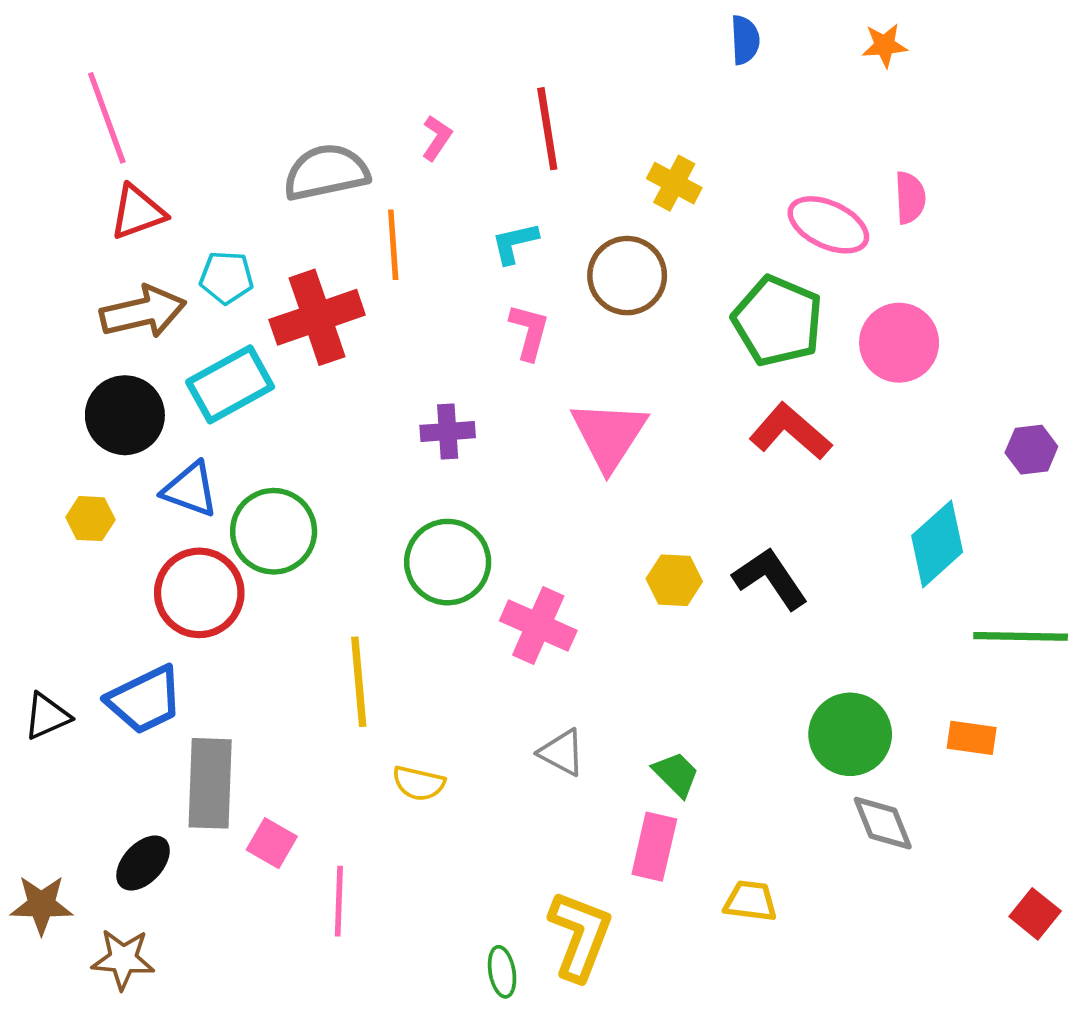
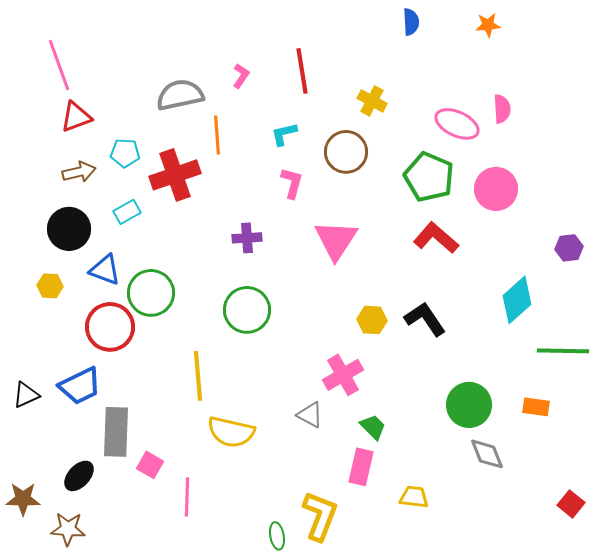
brown arrow: (143, 312) -> (79, 172), size x0.7
cyan rectangle: (230, 384) -> (127, 212), size x0.6
pink cross: (538, 626) -> (343, 375), moved, turned 36
yellow semicircle: (419, 783) -> (231, 432), size x1.6

